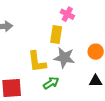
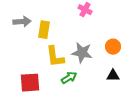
yellow rectangle: (56, 34) -> (44, 30), moved

